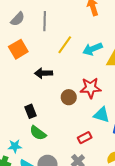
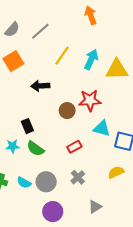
gray line: (45, 21) -> (40, 31), turned 48
cyan arrow: (93, 49) -> (91, 59), turned 138
red rectangle: (85, 138) -> (74, 147), moved
cyan star: (15, 146) -> (13, 146), moved

